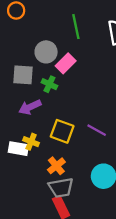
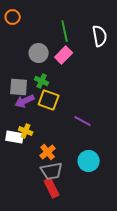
pink rectangle: (66, 63) -> (64, 55), moved
gray square: (23, 75) -> (19, 87), moved
yellow square: (62, 131) -> (49, 100), moved

